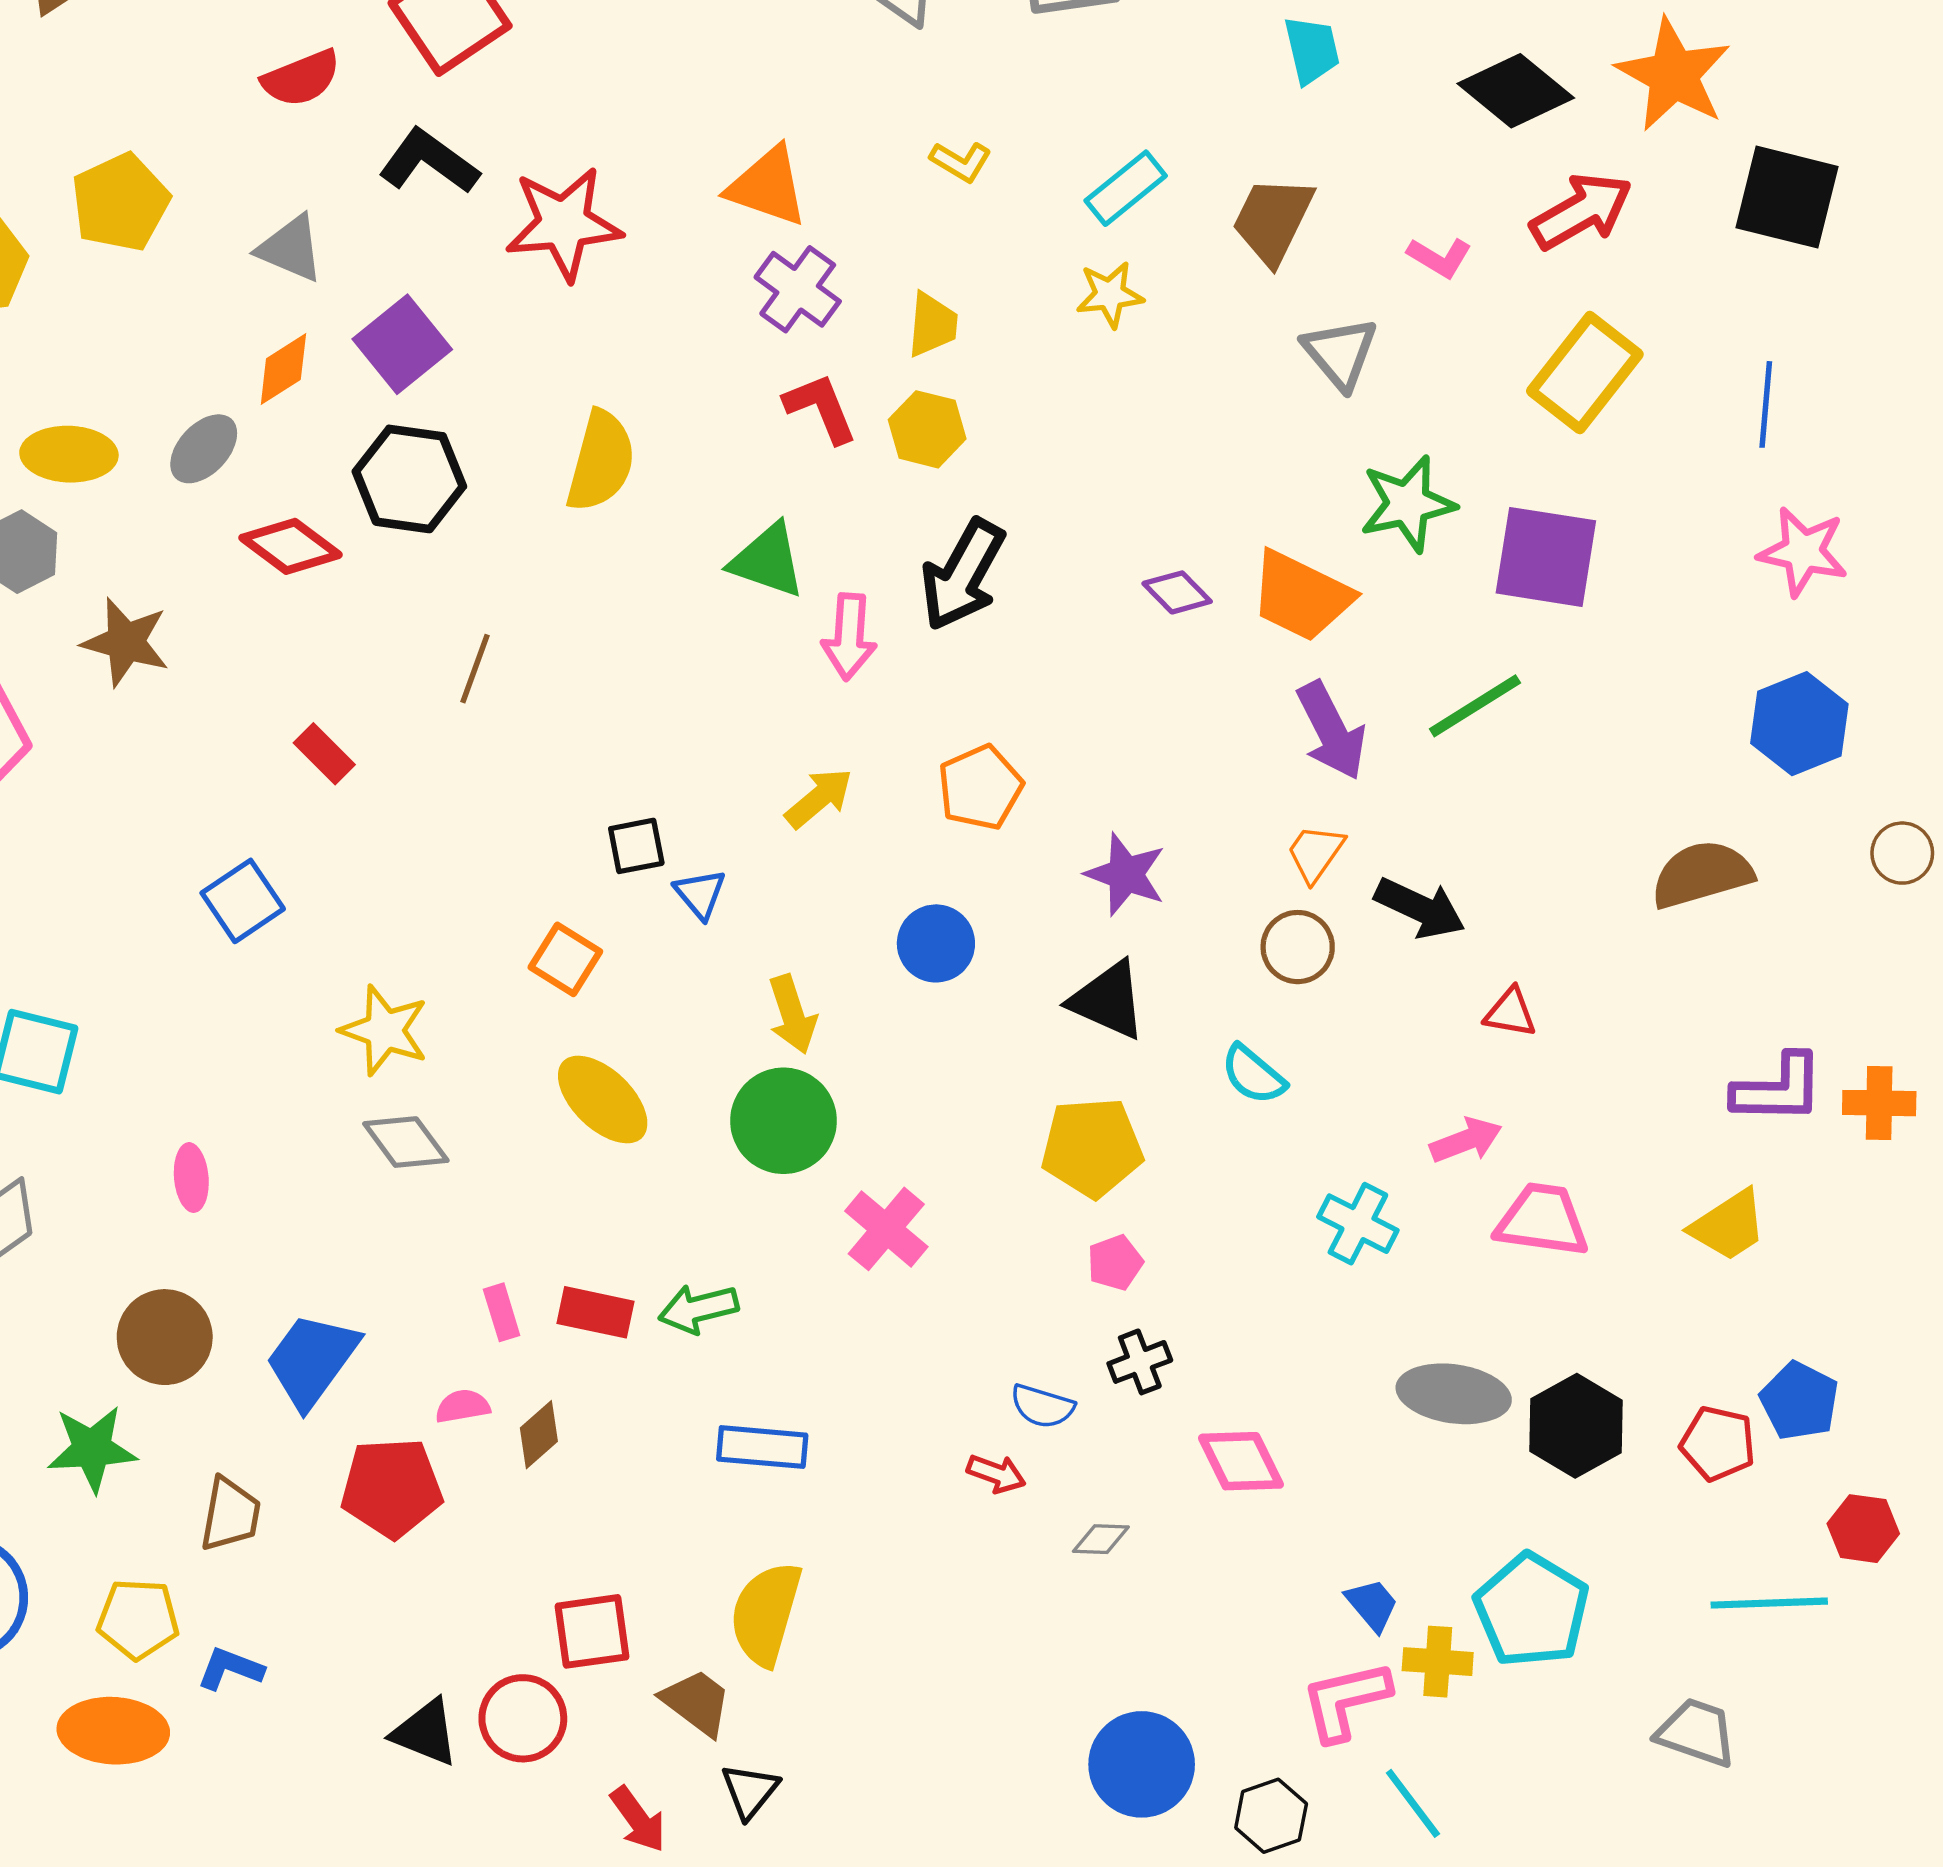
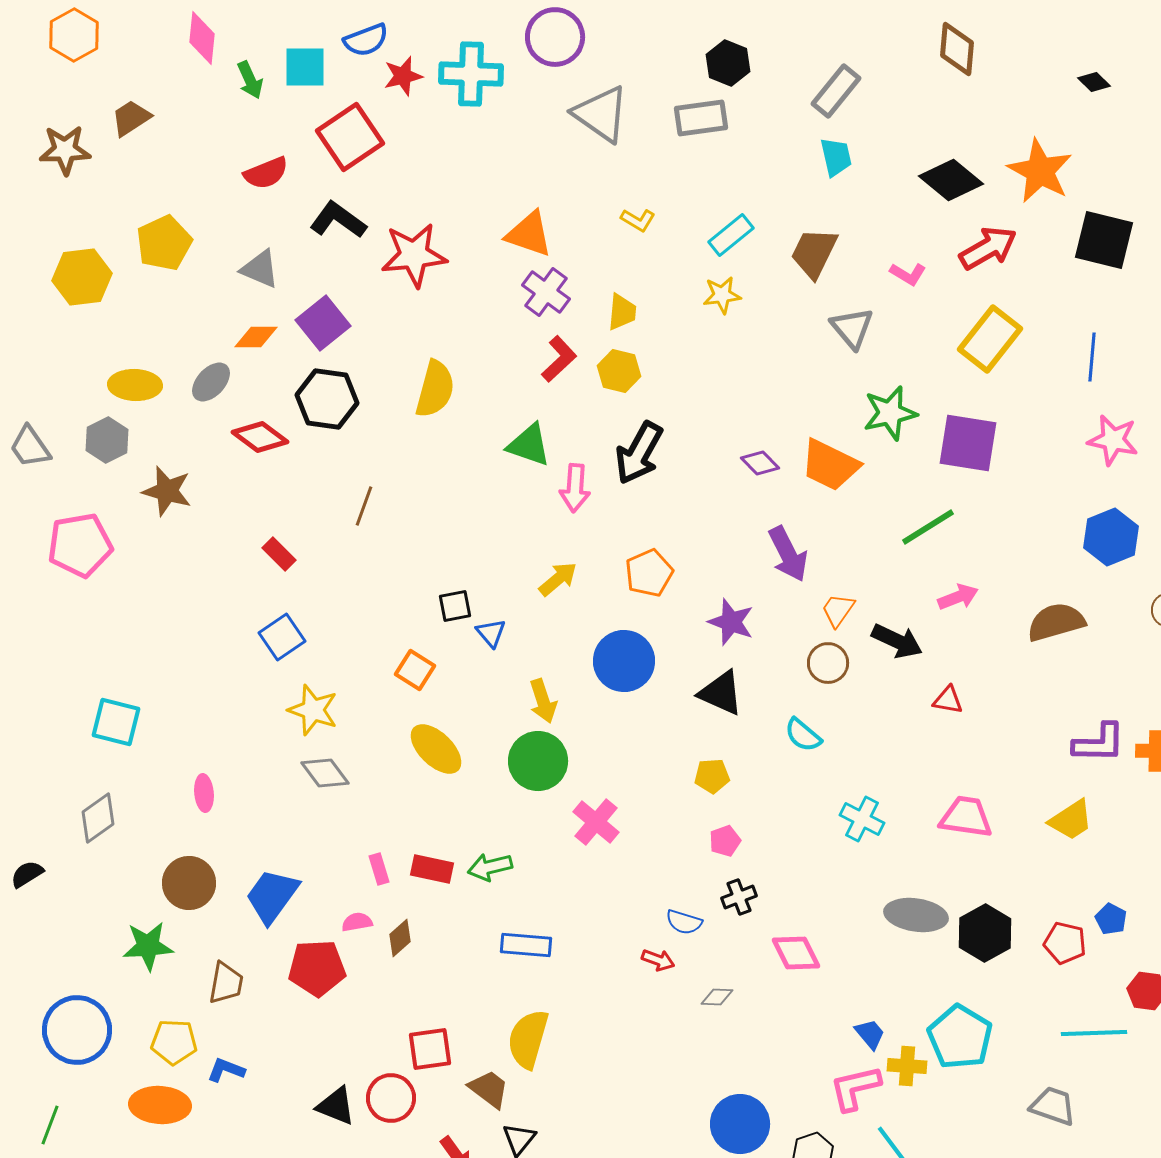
orange diamond: (283, 369) -> (256, 337), turned 33
red L-shape: (821, 408) -> (559, 359), turned 69
purple arrow: (1331, 731) -> (788, 554), moved
blue square: (243, 901) -> (282, 637), moved
blue circle: (936, 943) -> (624, 661), size x1.4
pink arrow: (1466, 1140) -> (958, 597), moved
yellow pentagon: (1092, 1147) -> (712, 776), size x0.6
blue pentagon: (1799, 1401) -> (1111, 919), size x0.7

